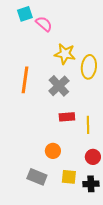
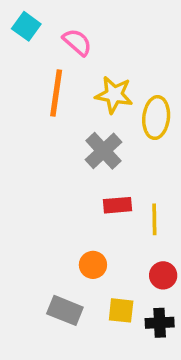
cyan square: (25, 14) -> (26, 26), moved, turned -35
orange line: (25, 80) -> (56, 93), moved

